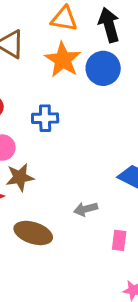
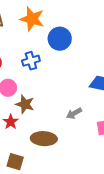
blue circle: (103, 68) -> (60, 39), moved
brown star: (20, 177) -> (25, 104), turned -30

